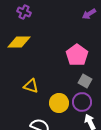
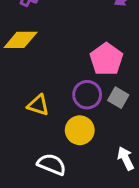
purple circle: (82, 102) -> (87, 95), moved

